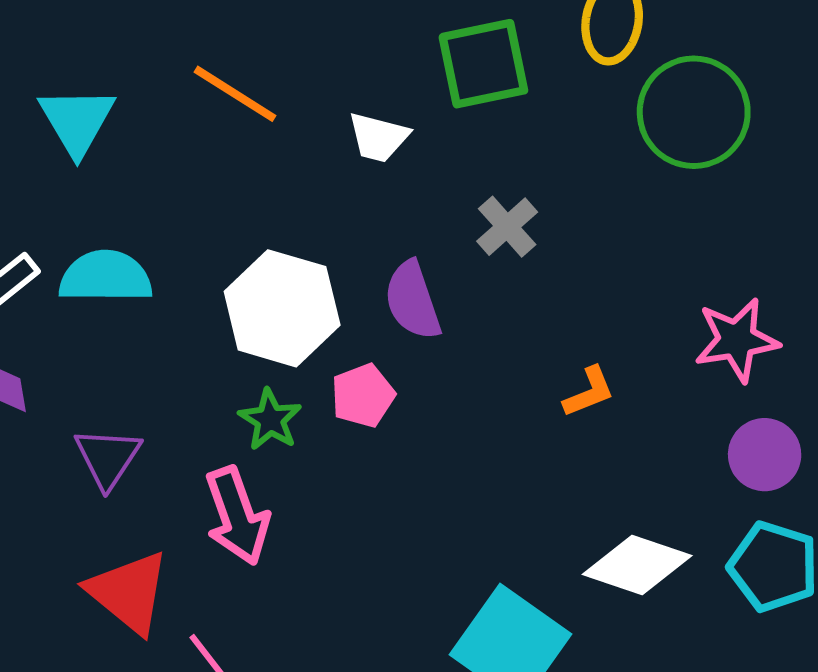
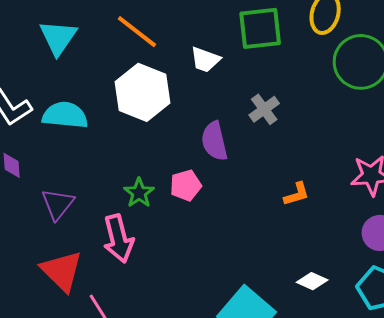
white hexagon: (282, 308) -> (143, 92), moved
white diamond: (637, 565) -> (312, 281), size x0.6

